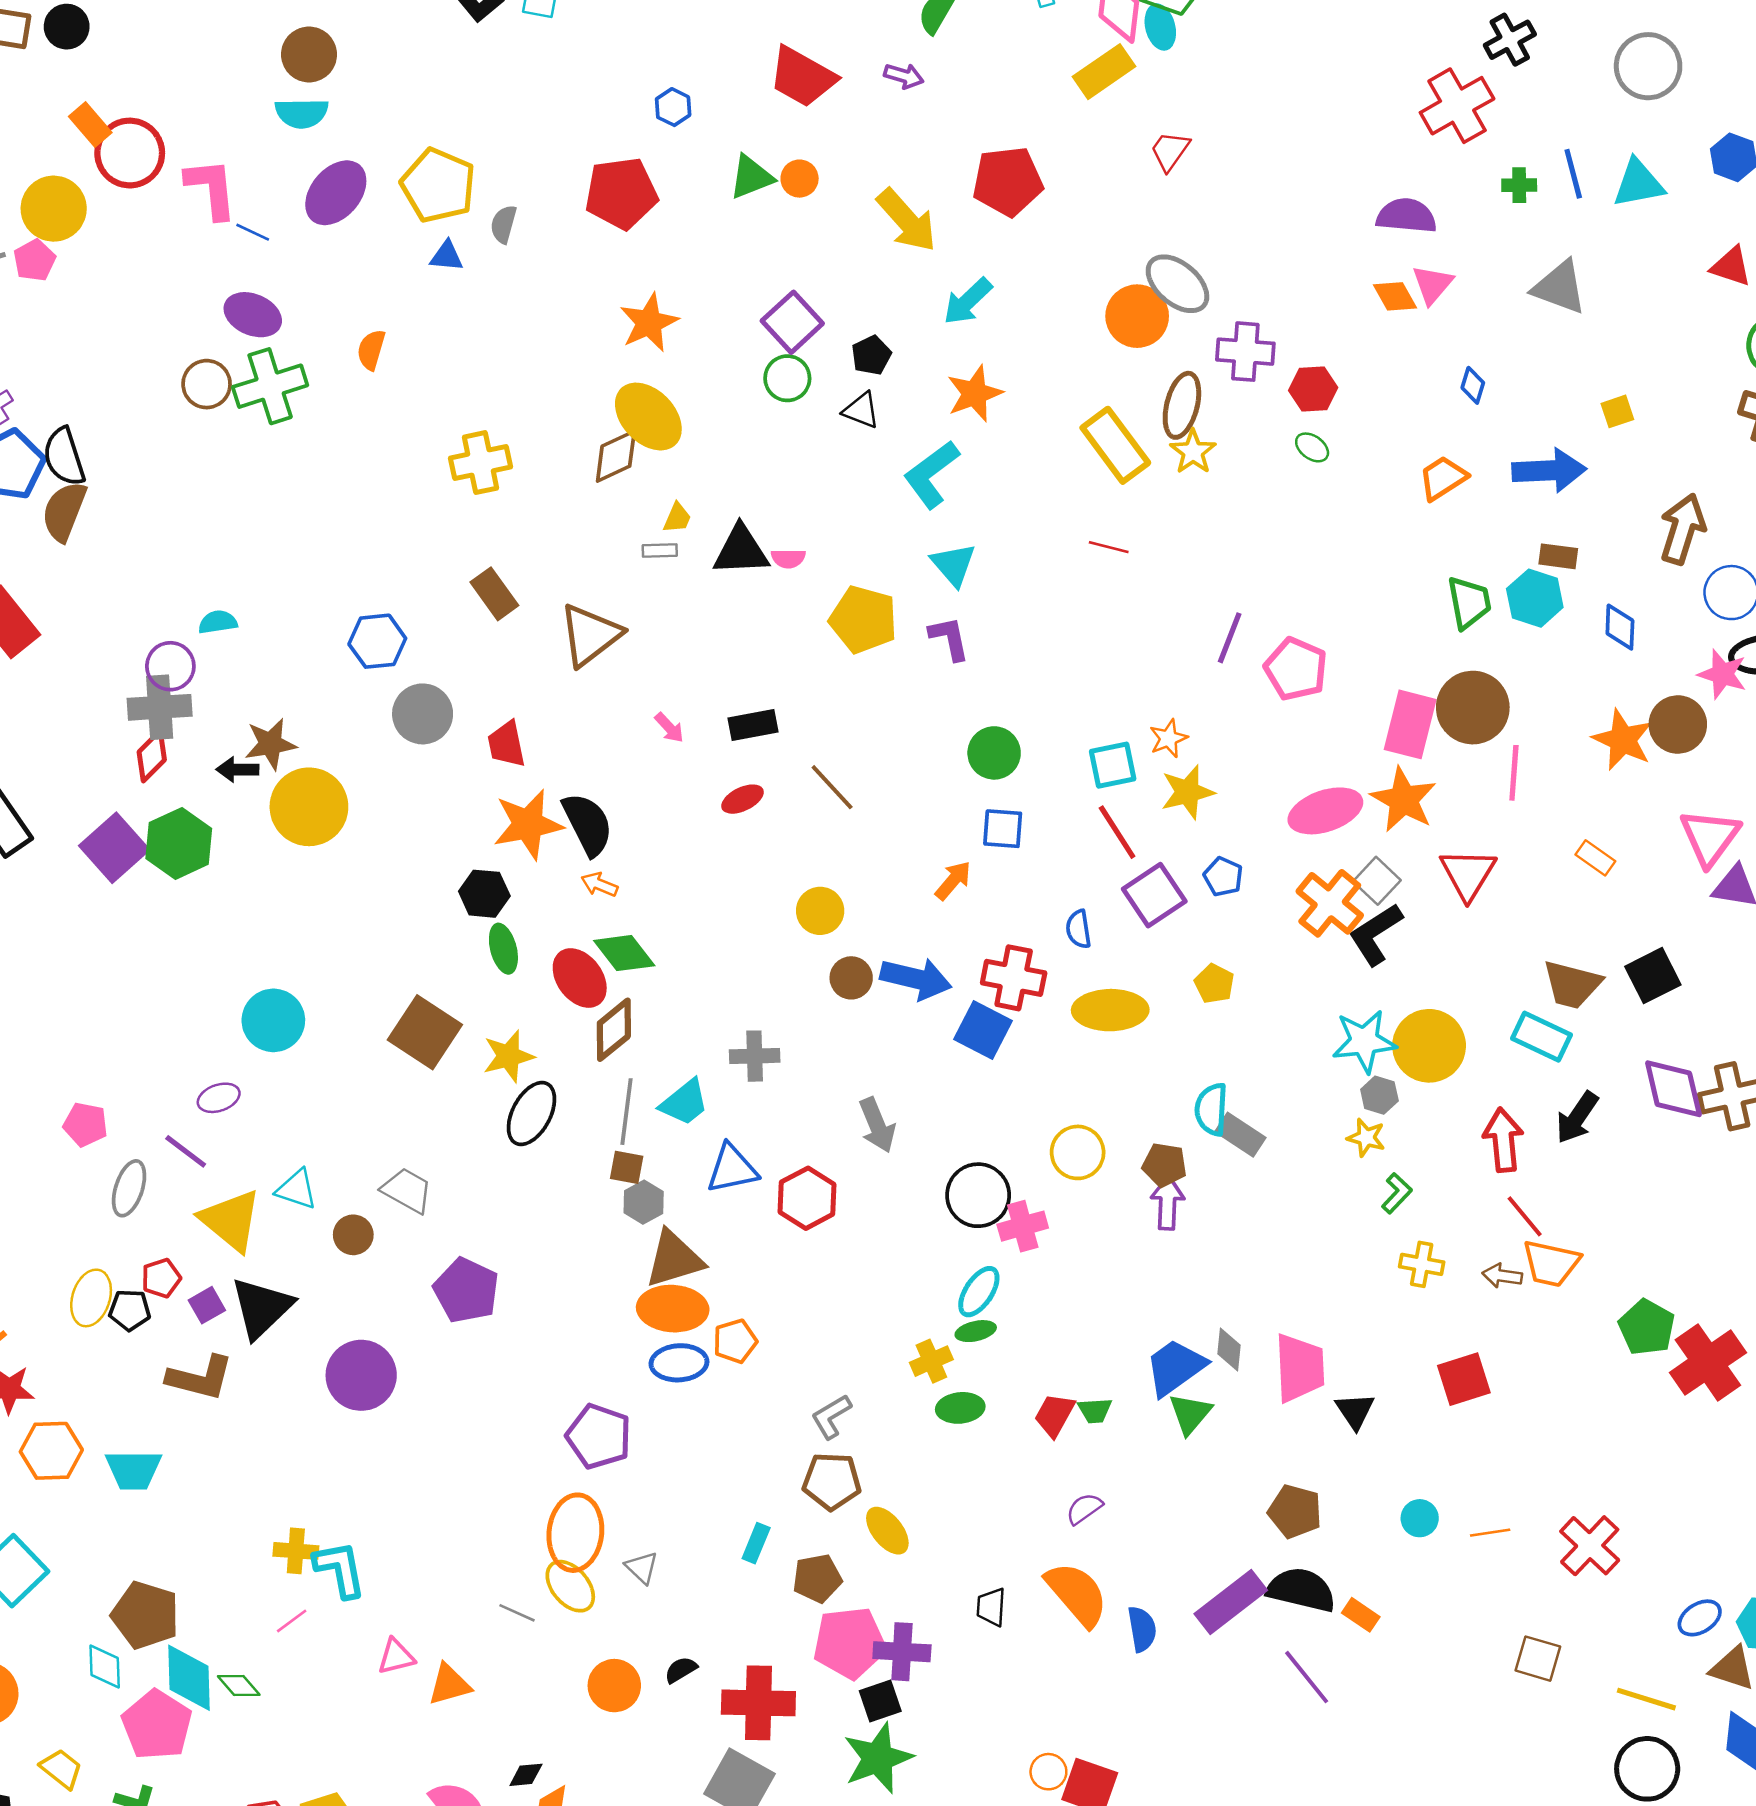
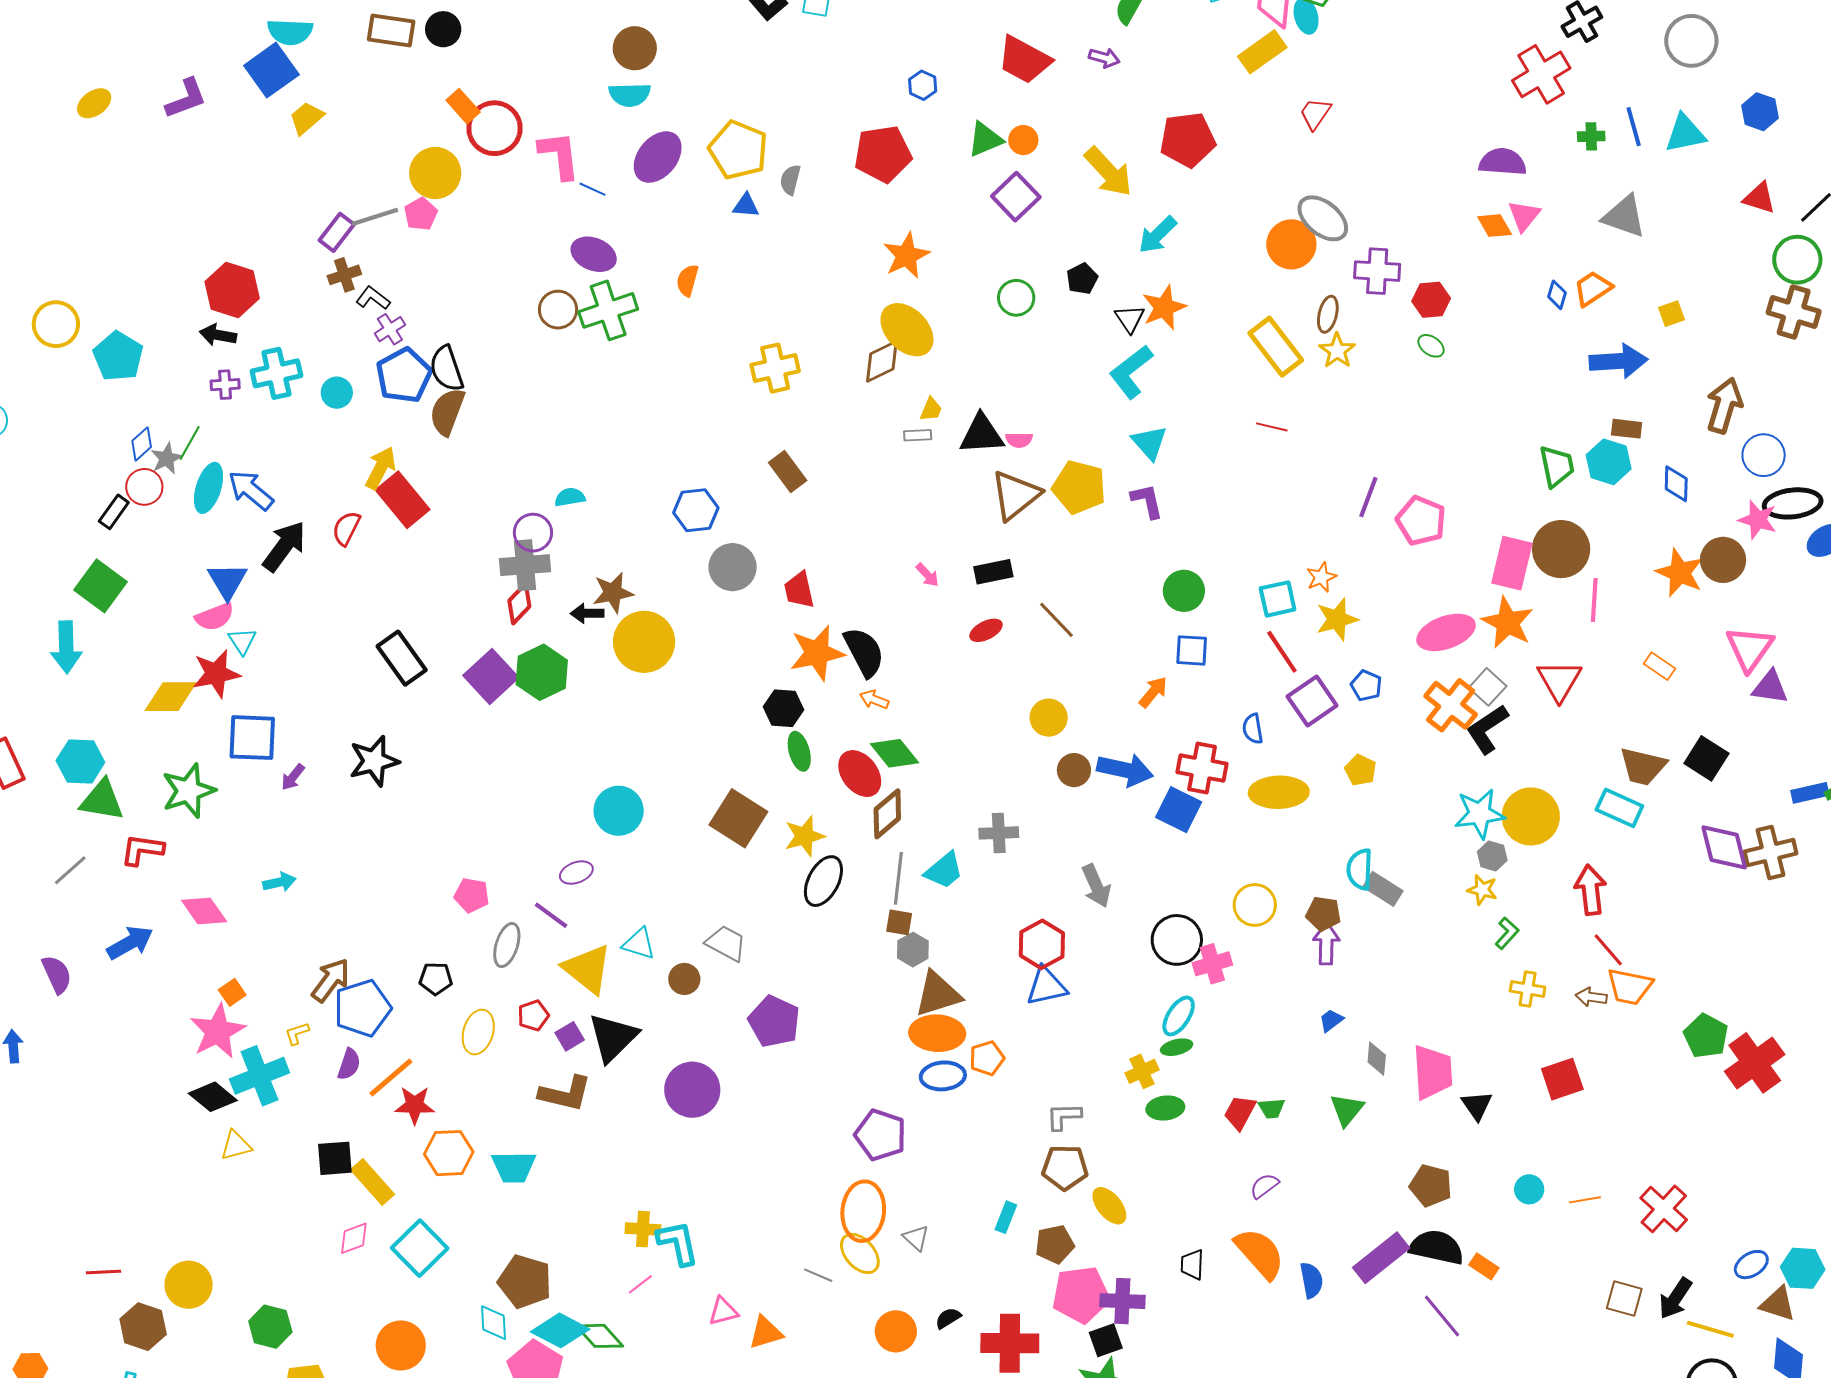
purple square: (792, 322) -> (1016, 197), moved
brown ellipse: (1182, 405) -> (1328, 314), size x0.7
black triangle: (861, 410) -> (1130, 319), moved, turned 36
orange trapezoid: (1443, 478) -> (1593, 289), moved
brown triangle: (590, 635) -> (1016, 495), moved
black square: (1653, 976) -> (1706, 758), turned -30
black arrow: (1577, 1117) -> (1675, 1298), moved
blue triangle: (732, 1169) -> (1046, 986), moved
black pentagon: (130, 1310) -> (436, 979), moved
blue trapezoid: (1175, 1367) -> (1331, 1020), moved, size x0.5
gray L-shape: (831, 1417) -> (1064, 1116), turned 30
cyan diamond: (189, 1678) -> (560, 1330), turned -60
green diamond: (239, 1686) -> (600, 1336), size x1.4

